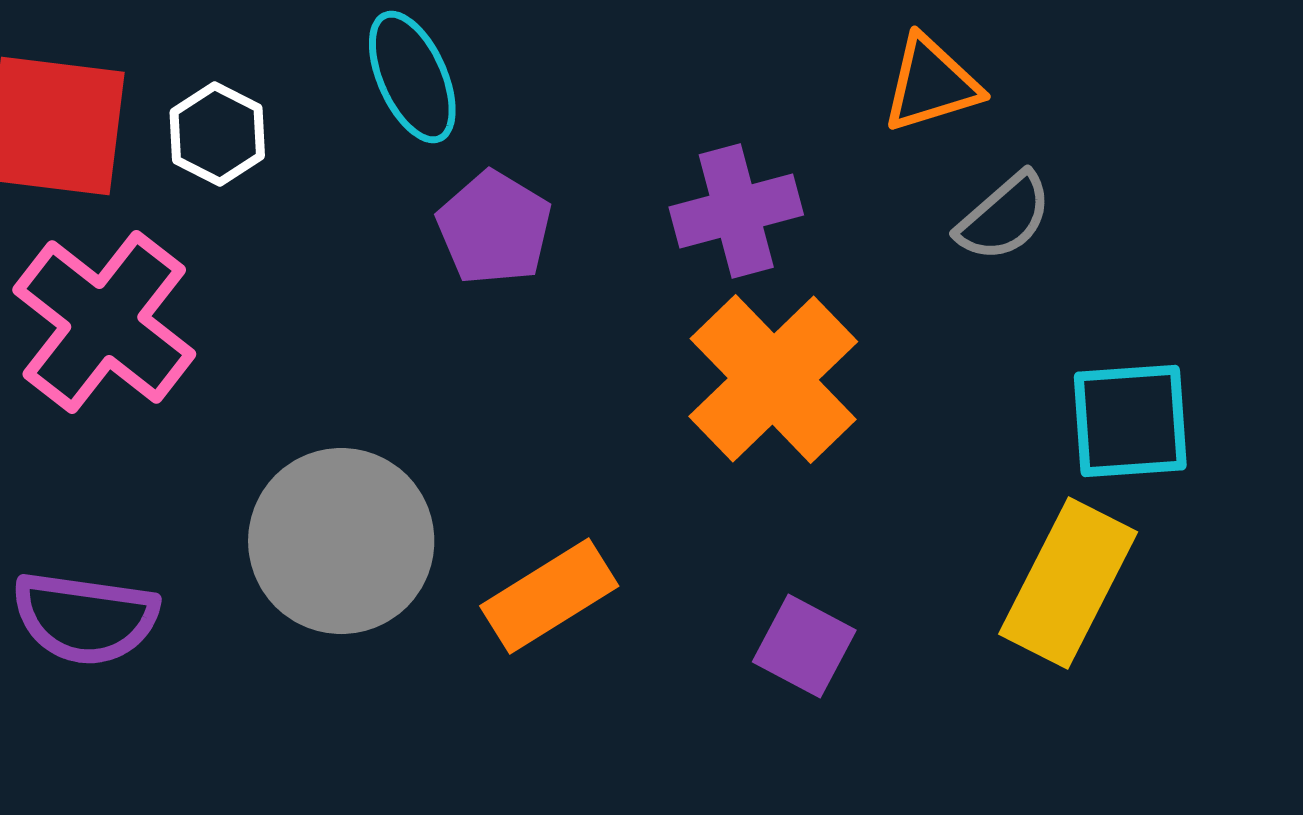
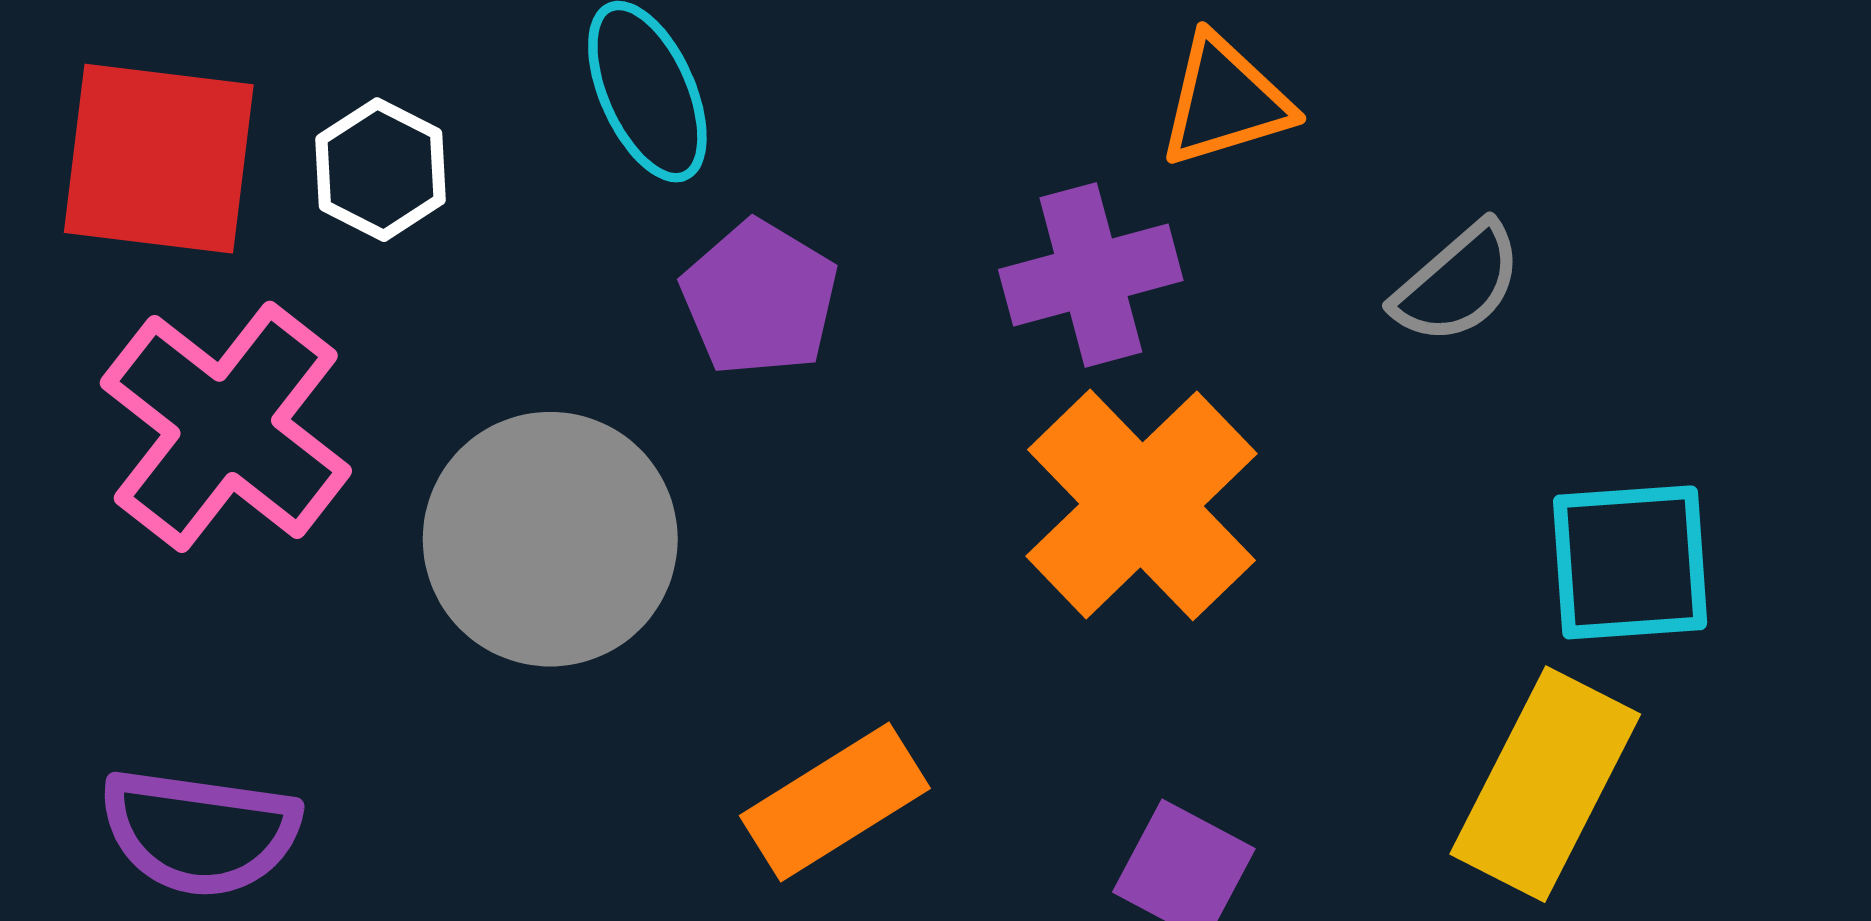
orange triangle: (931, 84) -> (1225, 101), moved
gray circle: (341, 541) -> (550, 539), moved

